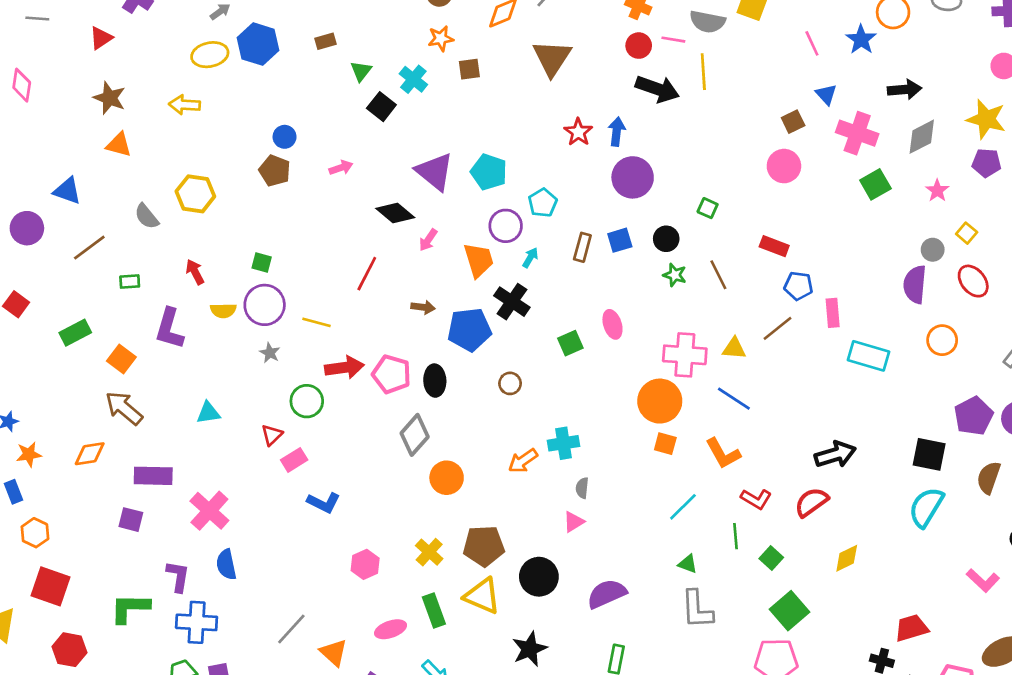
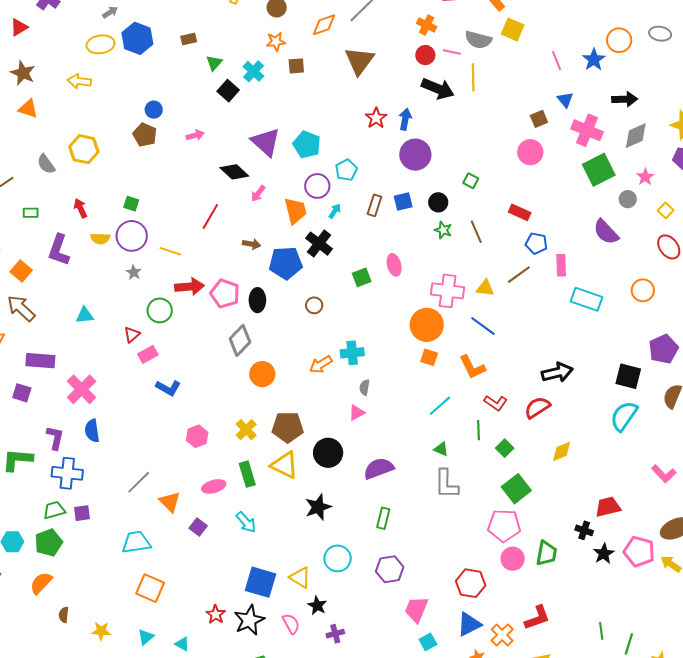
green square: (875, 184) -> (599, 170), size x1.4
gray circle: (933, 250) -> (628, 199), moved
purple semicircle: (915, 284) -> (606, 232), moved, turned -52

